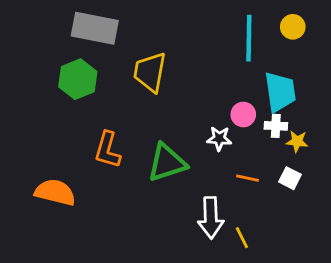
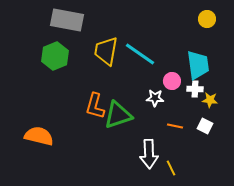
cyan line: (249, 38) -> (140, 54), moved, turned -56
orange L-shape: (107, 150) -> (95, 106), moved

